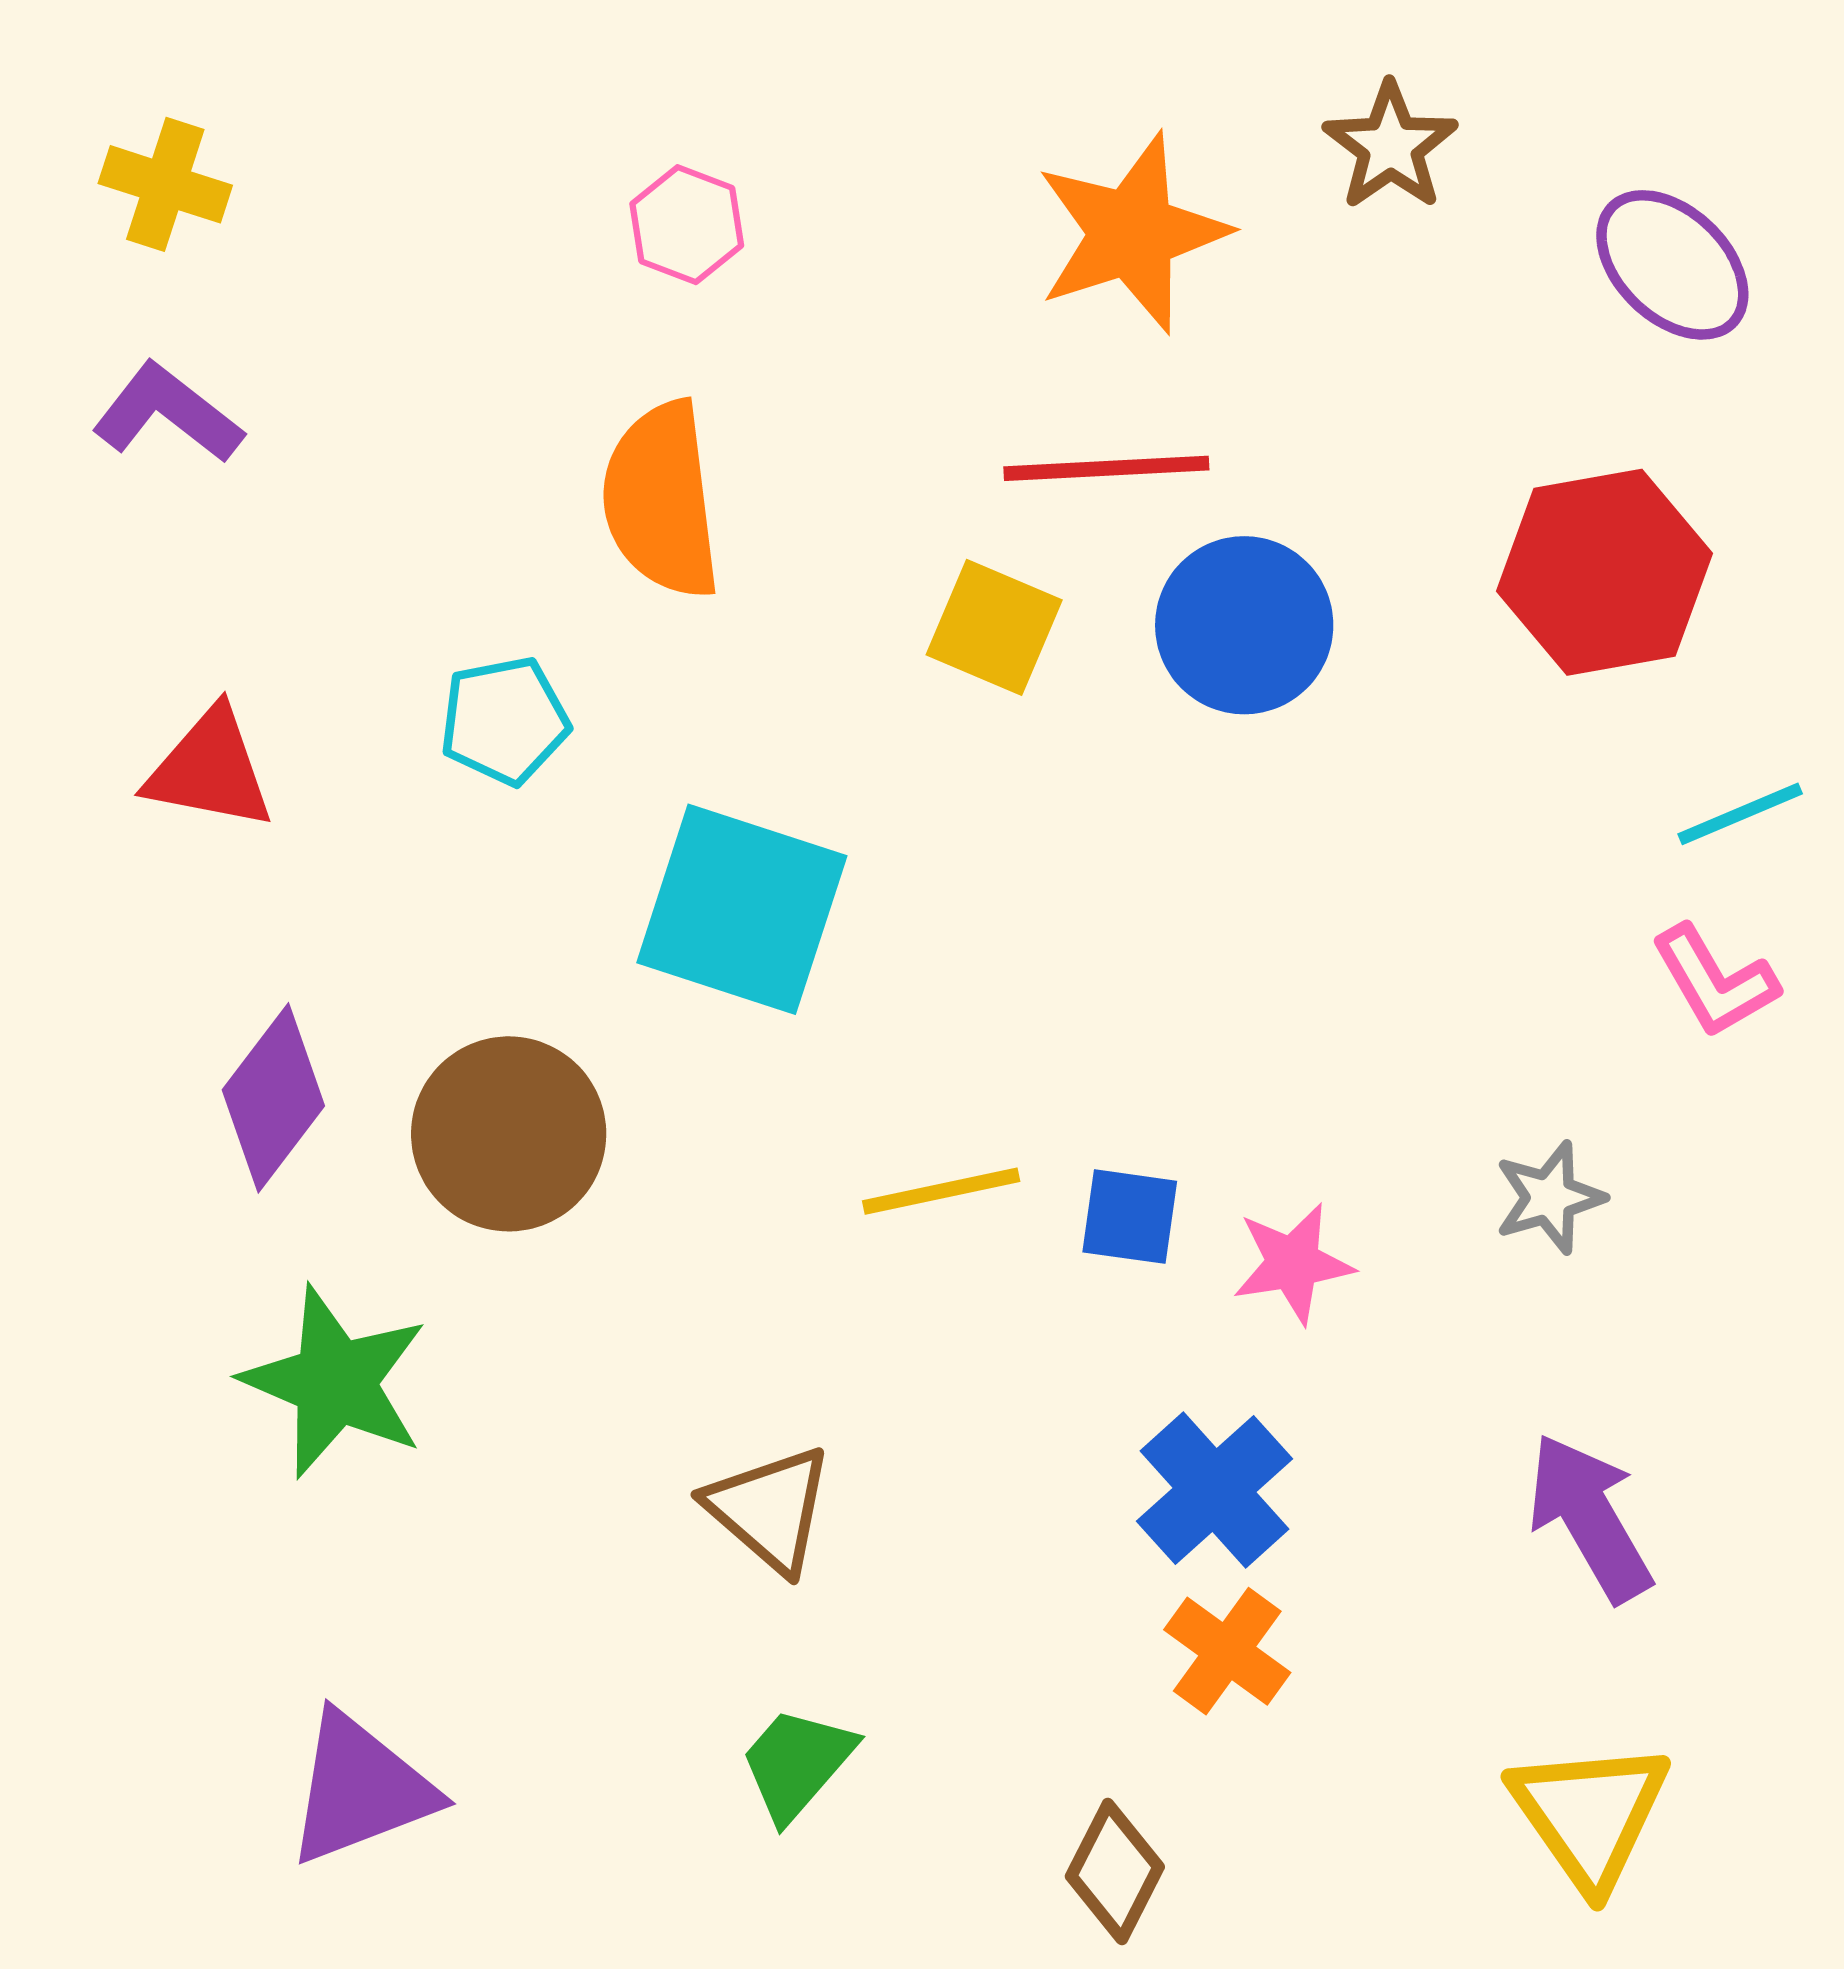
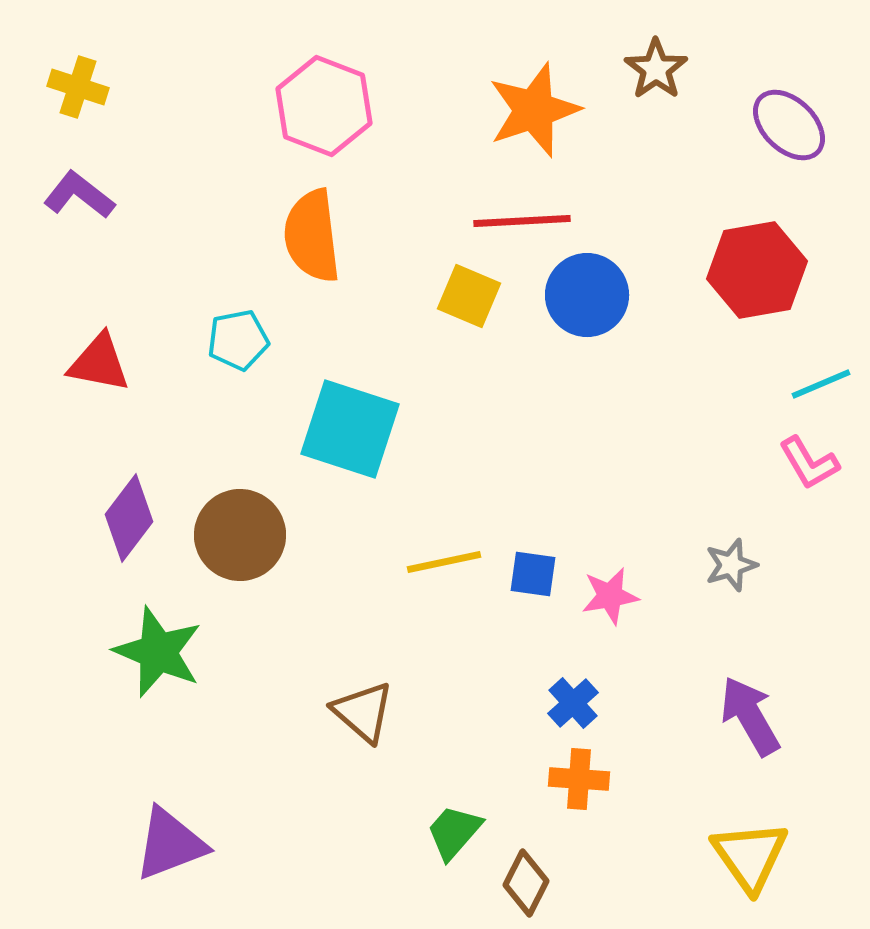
pink hexagon: (687, 225) -> (324, 106), size x1.8
blue cross: (1215, 1490) -> (573, 703), size x0.7
orange cross: (1227, 1651) -> (579, 779), turned -32
green trapezoid: (797, 1763) -> (454, 832), moved

